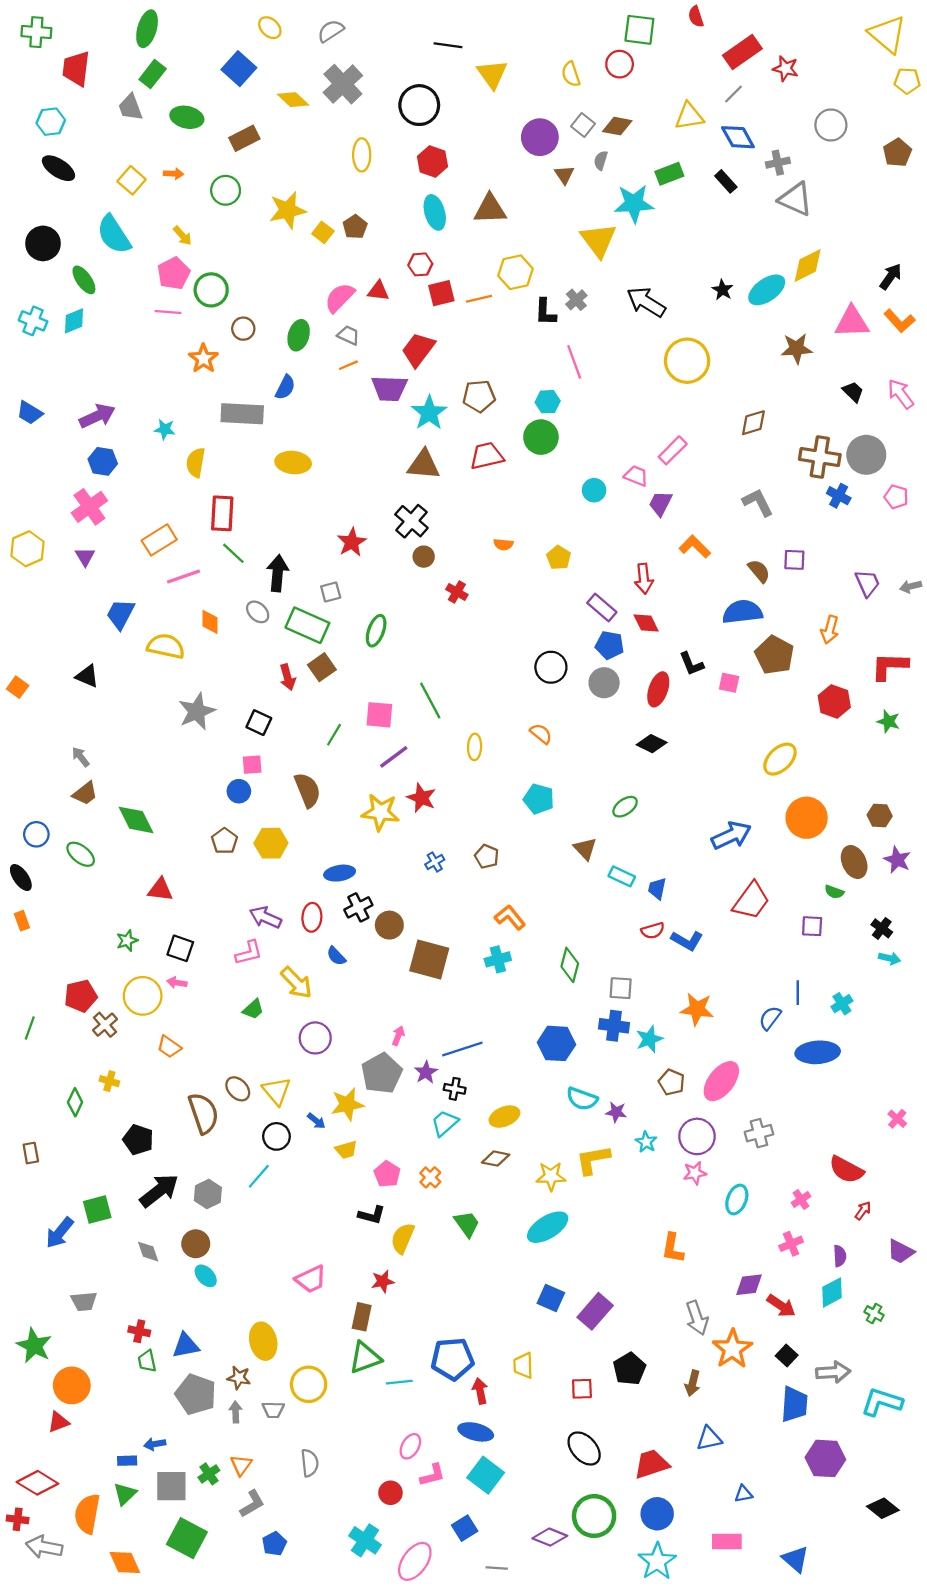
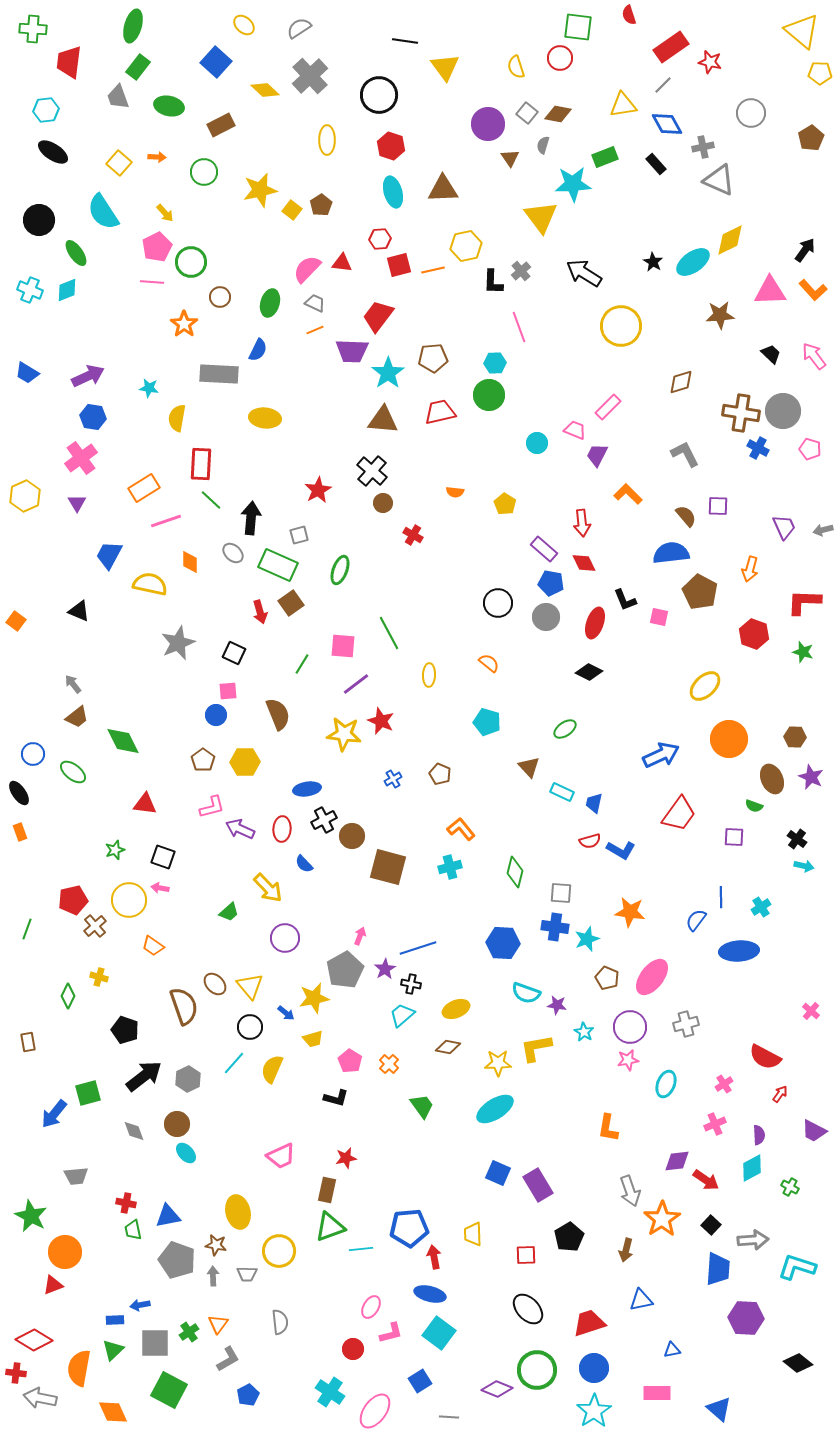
pink L-shape: (249, 953) -> (212, 807), moved
yellow semicircle: (403, 1238) -> (272, 1069), moved
purple rectangle: (595, 1311) -> (538, 1185), turned -72

